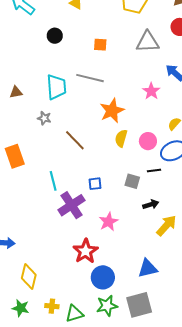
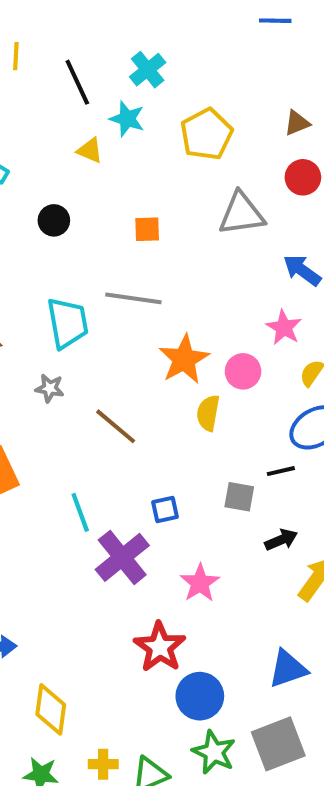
pink star: (151, 91) -> (284, 328), moved
pink circle: (148, 141) -> (243, 371), moved
green star: (107, 306) -> (214, 752), turned -30

